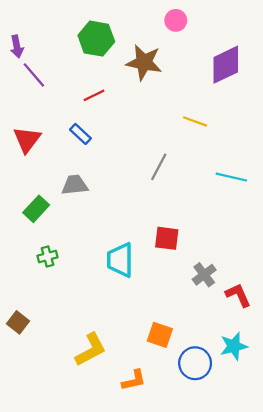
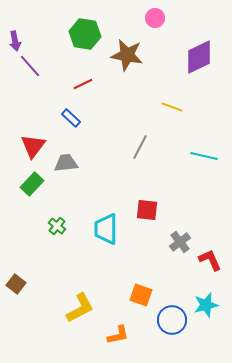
red triangle: (27, 140) -> (33, 146), moved
green cross: (47, 257) -> (57, 226), moved, turned -36

